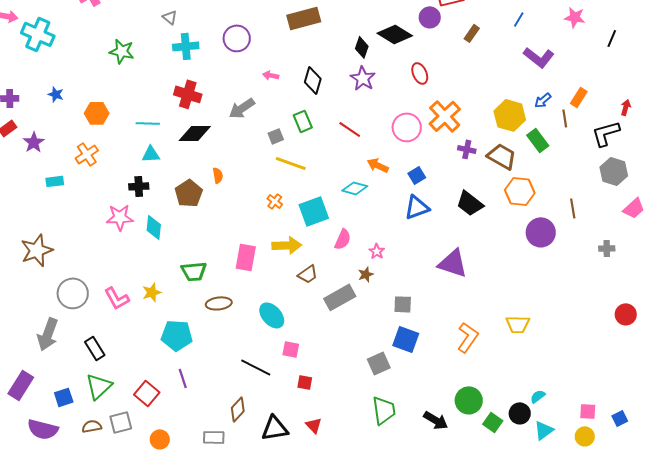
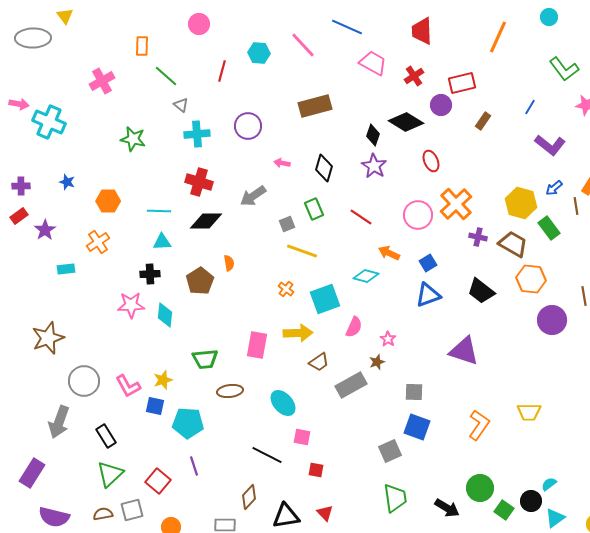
blue square: (64, 397) -> (155, 406), moved, turned 30

